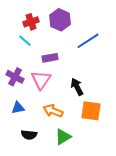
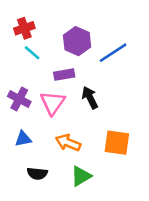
purple hexagon: (60, 20) -> (77, 41), moved
red cross: (31, 22) -> (24, 28), moved
black arrow: (77, 87) -> (90, 98), moved

